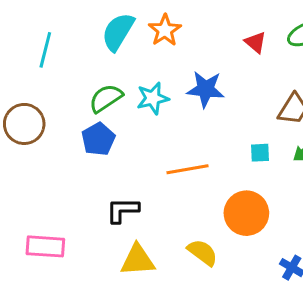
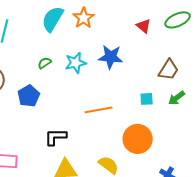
green semicircle: (106, 98) -> (45, 63), size x0.6
blue pentagon: (98, 139) -> (29, 96), moved

